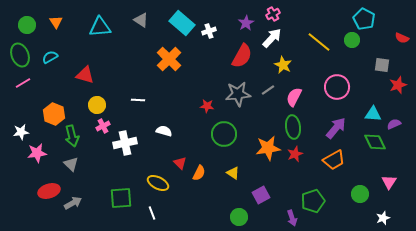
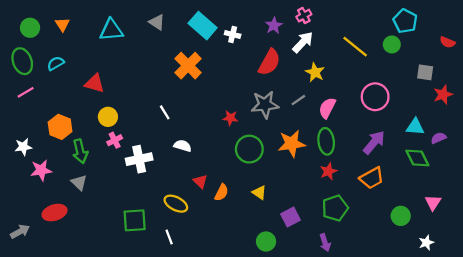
white cross: (209, 31) -> (233, 34), turned 32
white line: (138, 100) -> (165, 112), moved, turned 56
orange star: (268, 148) -> (292, 144), moved
green pentagon: (313, 201) -> (335, 208), moved
gray arrow: (73, 203) -> (20, 231), moved

